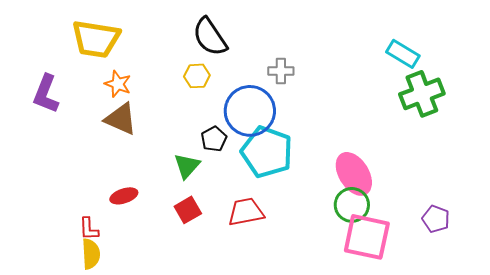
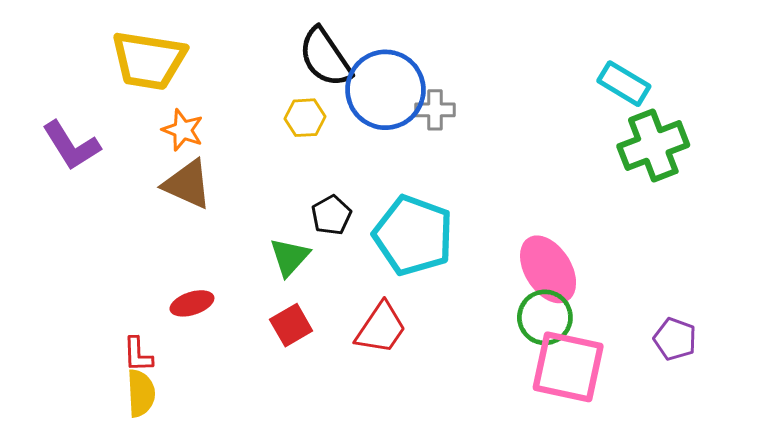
purple L-shape: (46, 94) -> (71, 146), turned -54
blue circle: (250, 111) -> (385, 90), moved
red trapezoid: (246, 212) -> (381, 328), turned 135

